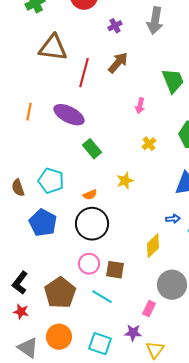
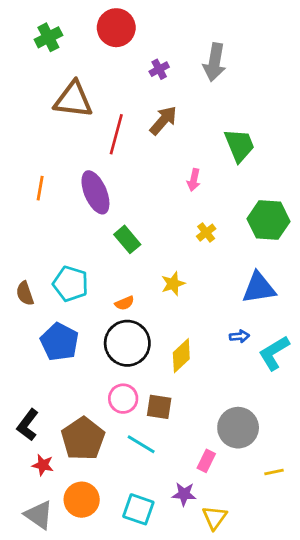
purple ellipse: (69, 115) -> (95, 192), turned 40
yellow diamond: (153, 246) -> (181, 356), moved
red star: (21, 312) -> (43, 465), moved

